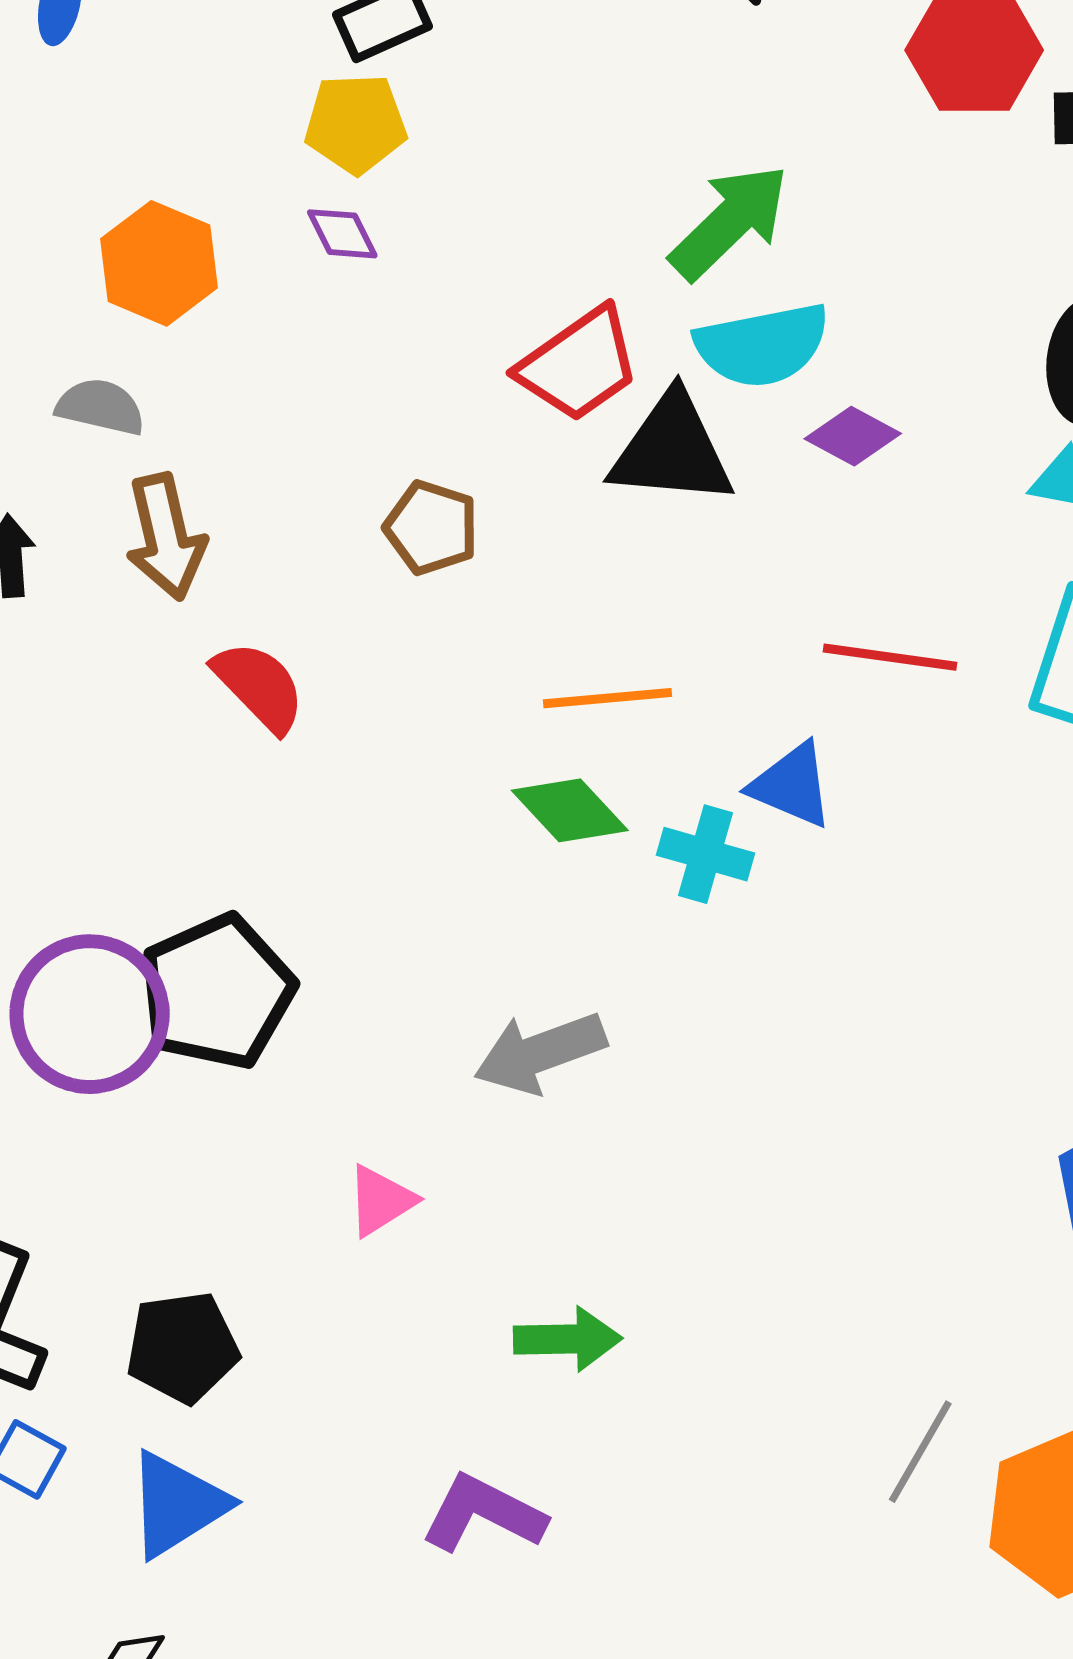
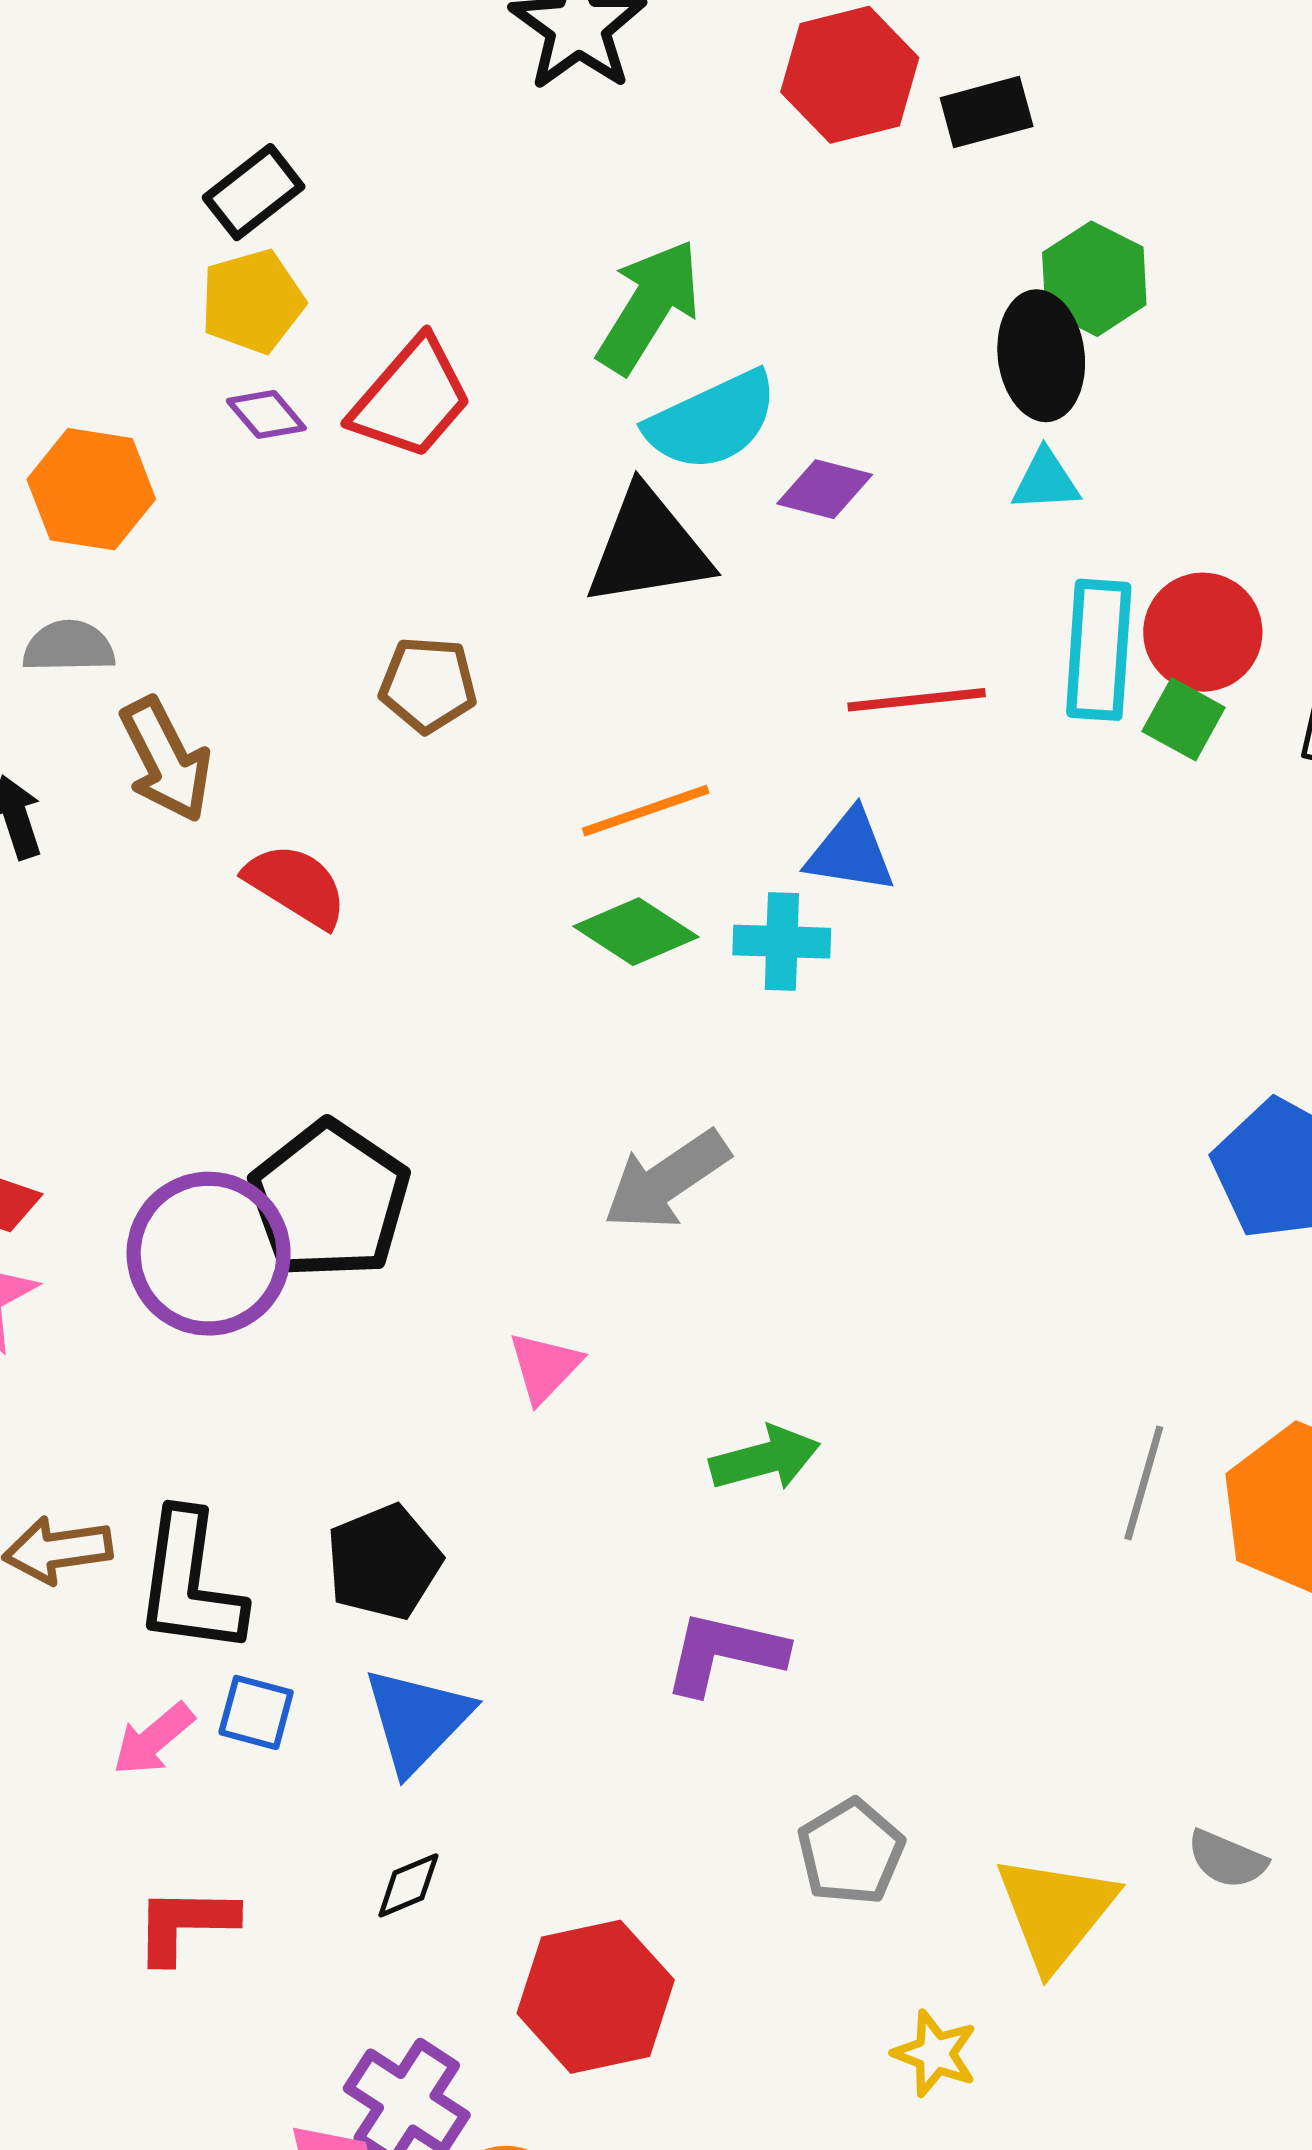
red trapezoid: (579, 365) -> (411, 398), moved

